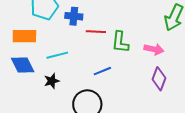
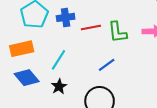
cyan line: (57, 55) -> (58, 60), turned -30

